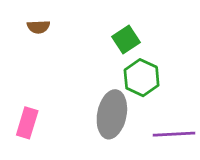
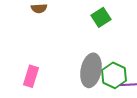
green hexagon: (142, 78) -> (114, 75), moved

